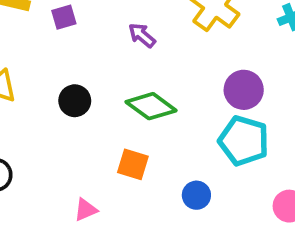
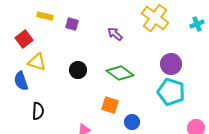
purple square: (64, 17) -> (72, 24), turned 32
blue circle: (196, 195) -> (132, 122), moved

